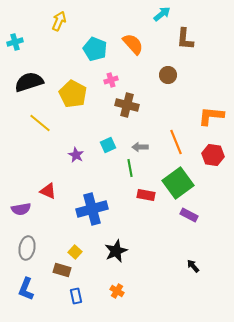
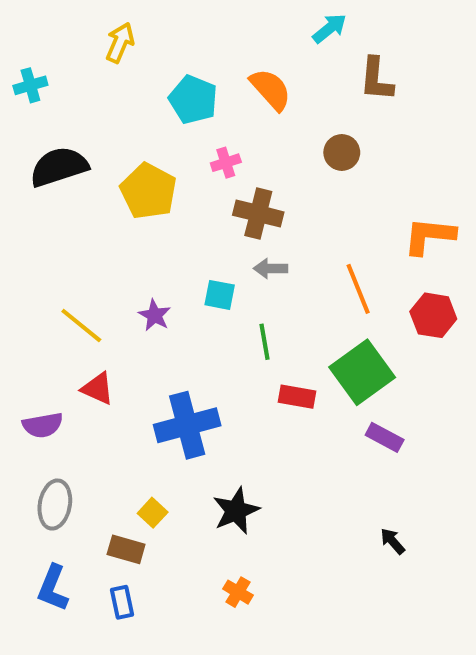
yellow line: (40, 123) -> (81, 325), moved
cyan square: (108, 145) -> (220, 295), turned 35
gray arrow: (140, 147) -> (271, 268), moved
blue rectangle: (76, 296) -> (122, 602), moved

